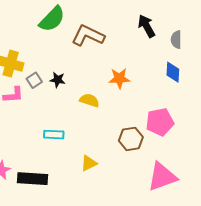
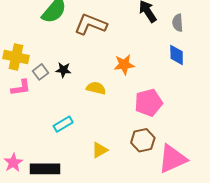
pink pentagon: (160, 122) -> (149, 103), moved
cyan rectangle: (54, 135) -> (63, 124), turned -30
brown hexagon: (131, 139) -> (143, 140), moved

